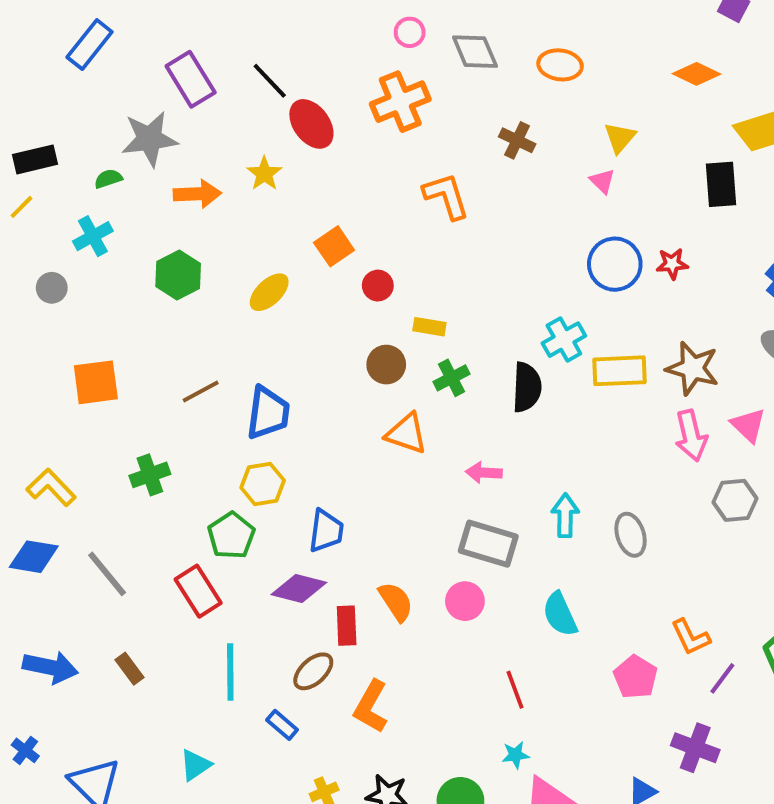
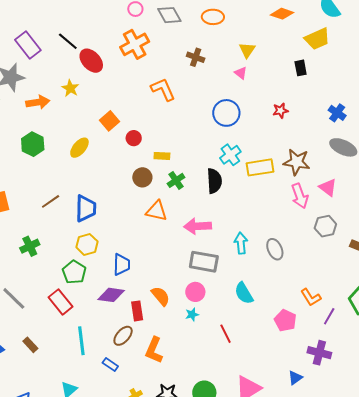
black rectangle: (721, 184) -> (301, 68), size x0.7
blue circle: (615, 264) -> (226, 113), moved
pink arrow: (484, 473) -> (198, 226), size x1.5
cyan star: (515, 755) -> (192, 314), moved

